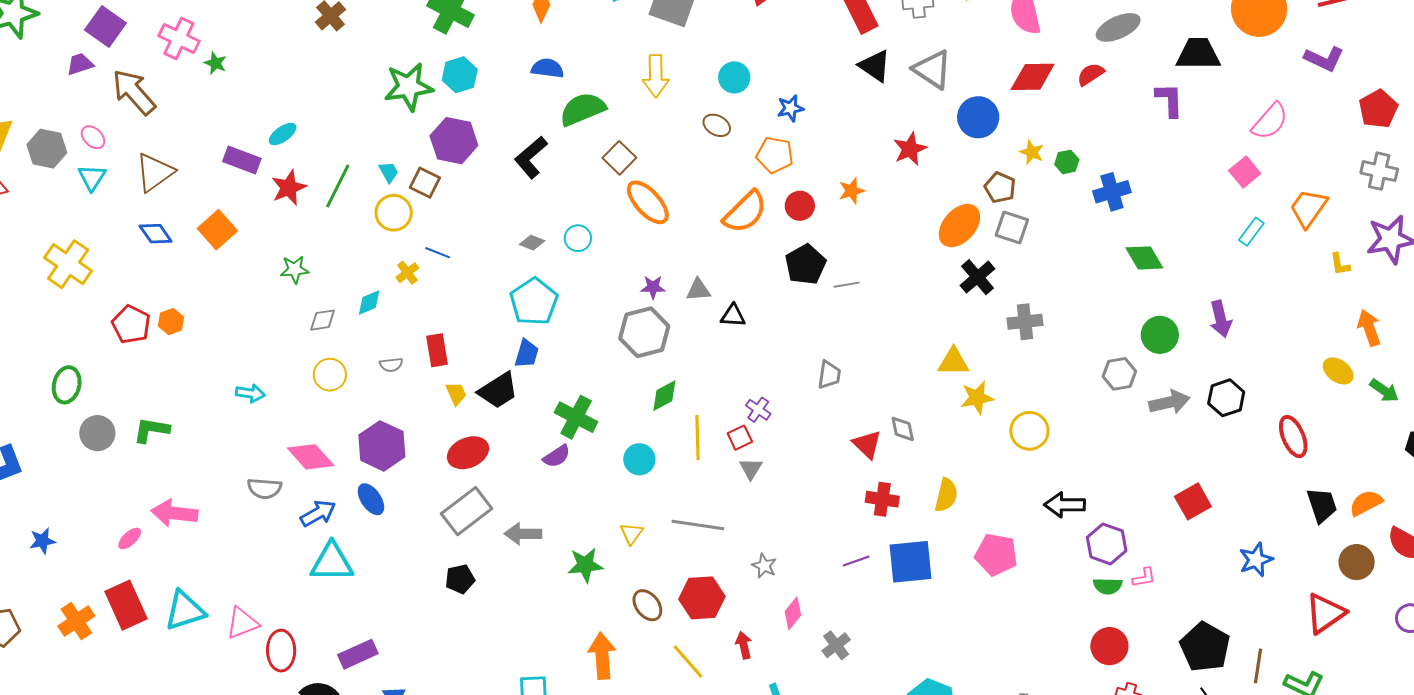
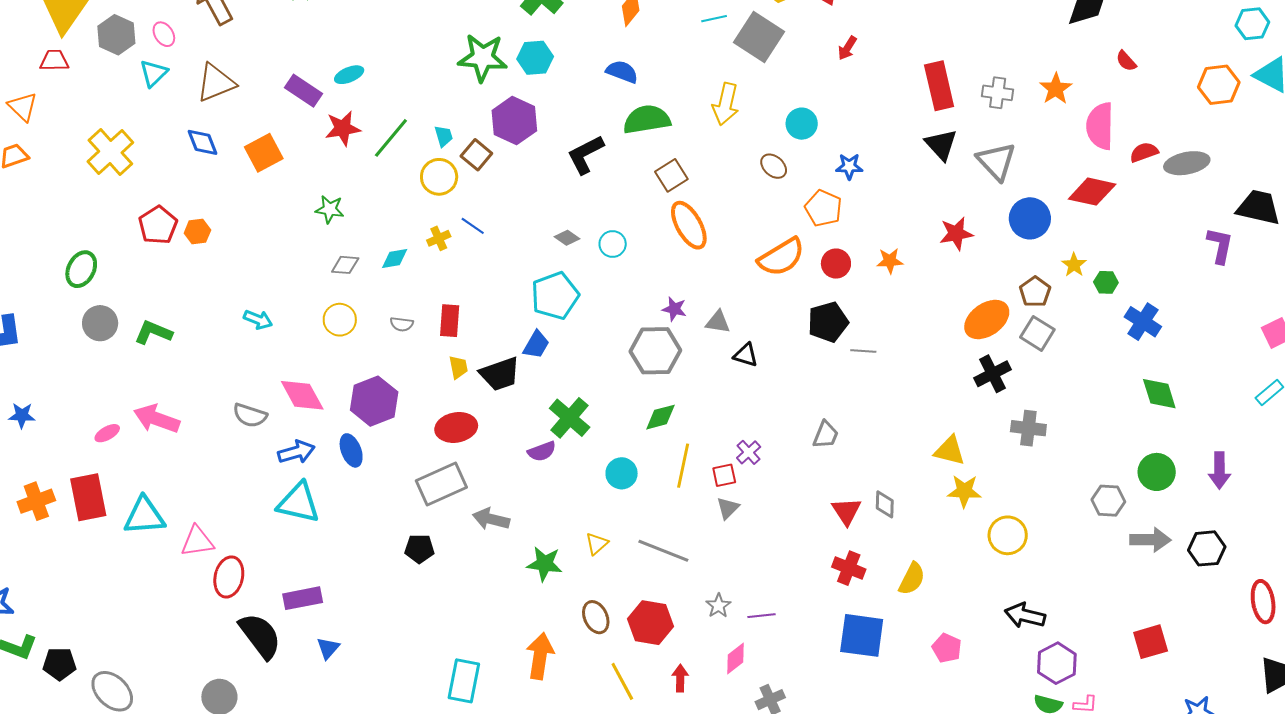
red semicircle: (1091, 74) -> (1144, 152), moved
blue cross: (1112, 192) -> (1143, 322), turned 36
pink pentagon: (996, 555) -> (947, 648), size x0.7
purple line: (856, 561) -> (761, 616), moved

